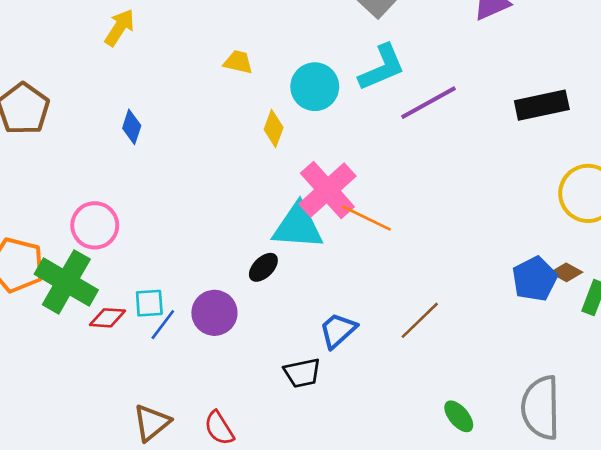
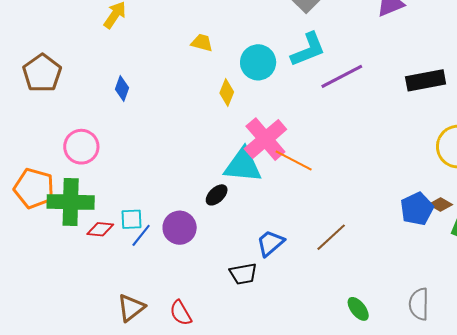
pink circle: (95, 225) -> (81, 147), moved
green cross: (66, 282) -> (71, 202), turned -30
gray semicircle: (541, 408) -> (419, 304), size x0.7

